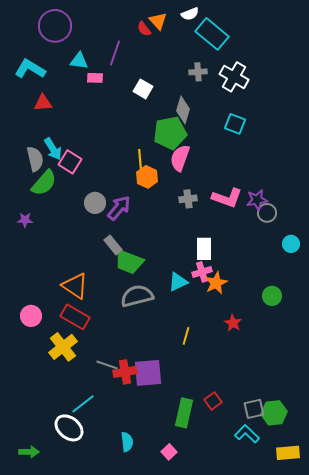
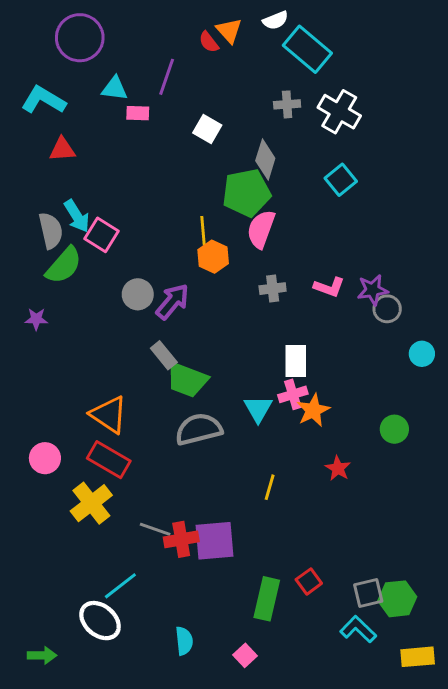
cyan square: (235, 124) -> (341, 180), turned 30
pink L-shape: (227, 198) -> (329, 287), size x0.7
cyan triangle: (178, 282) -> (258, 409), turned -35

